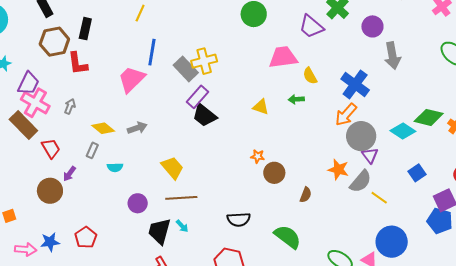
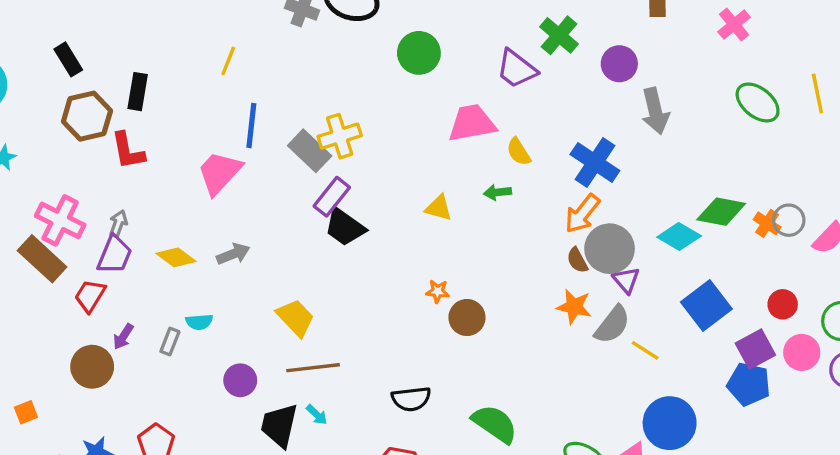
purple trapezoid: (28, 83) -> (114, 255), moved
red trapezoid: (51, 148) -> (90, 296), turned -115
gray rectangle: (92, 150) -> (170, 342), moved
blue square: (417, 173) -> (706, 306), size x1.6
brown semicircle: (306, 195) -> (577, 260), moved, turned 133

